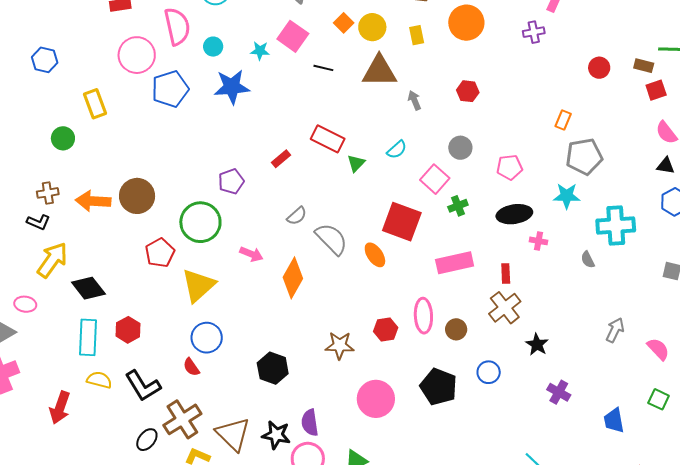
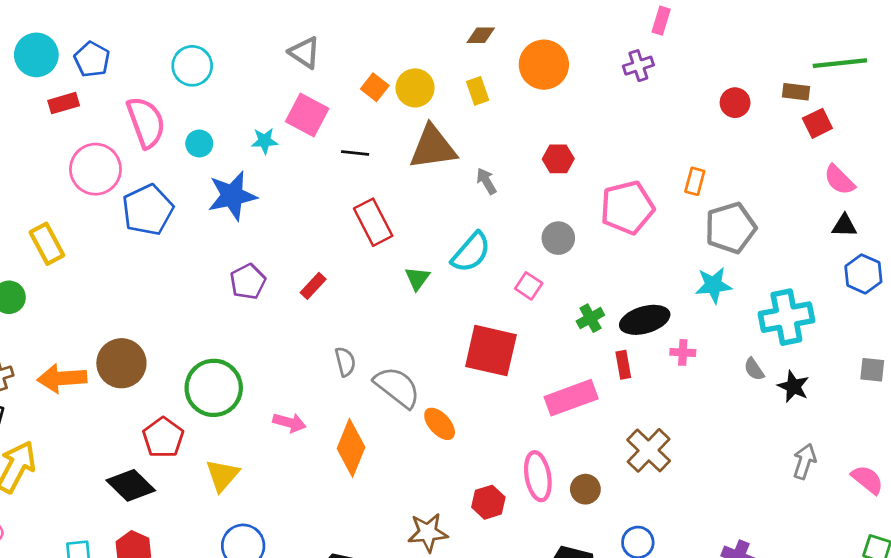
red rectangle: (328, 139) -> (373, 222), moved, turned 44
cyan semicircle: (397, 150) -> (471, 252), size x1.5
pink pentagon: (510, 167) -> (627, 208), moved, size x1.5
pink square: (435, 179) -> (529, 286), size x0.7
purple pentagon: (231, 181) -> (248, 282), moved
green cross: (458, 206) -> (590, 318), moved
gray semicircle: (297, 216) -> (345, 362), turned -55
orange ellipse: (375, 255) -> (440, 424), moved
red rectangle: (506, 274) -> (623, 365), moved
yellow triangle: (198, 285) -> (222, 475), size x0.7
black diamond: (88, 288) -> (131, 485), moved
black star: (537, 344) -> (793, 386), moved

